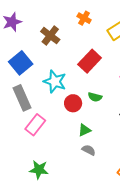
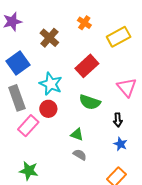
green semicircle: (95, 97) -> (90, 102), size x1.5
red circle: (73, 103) -> (48, 109), moved
green triangle: (84, 130) -> (77, 134), turned 40

